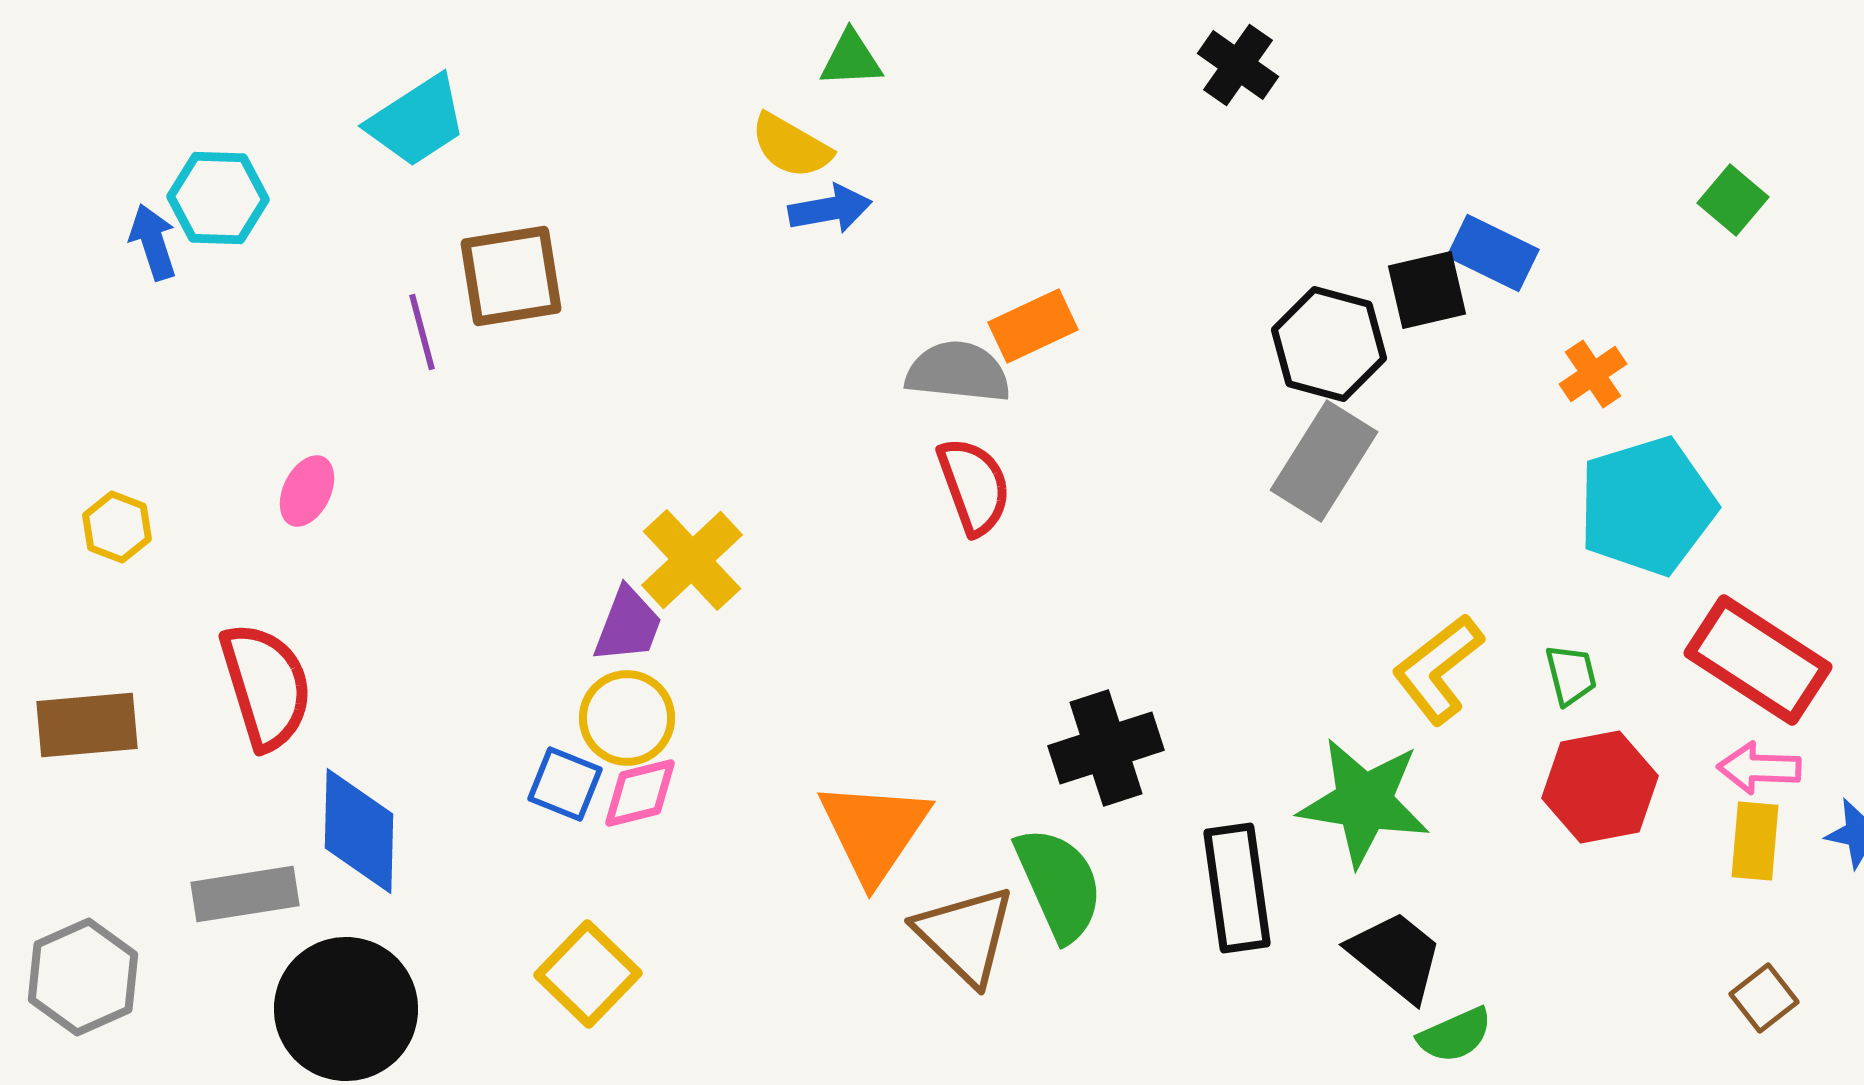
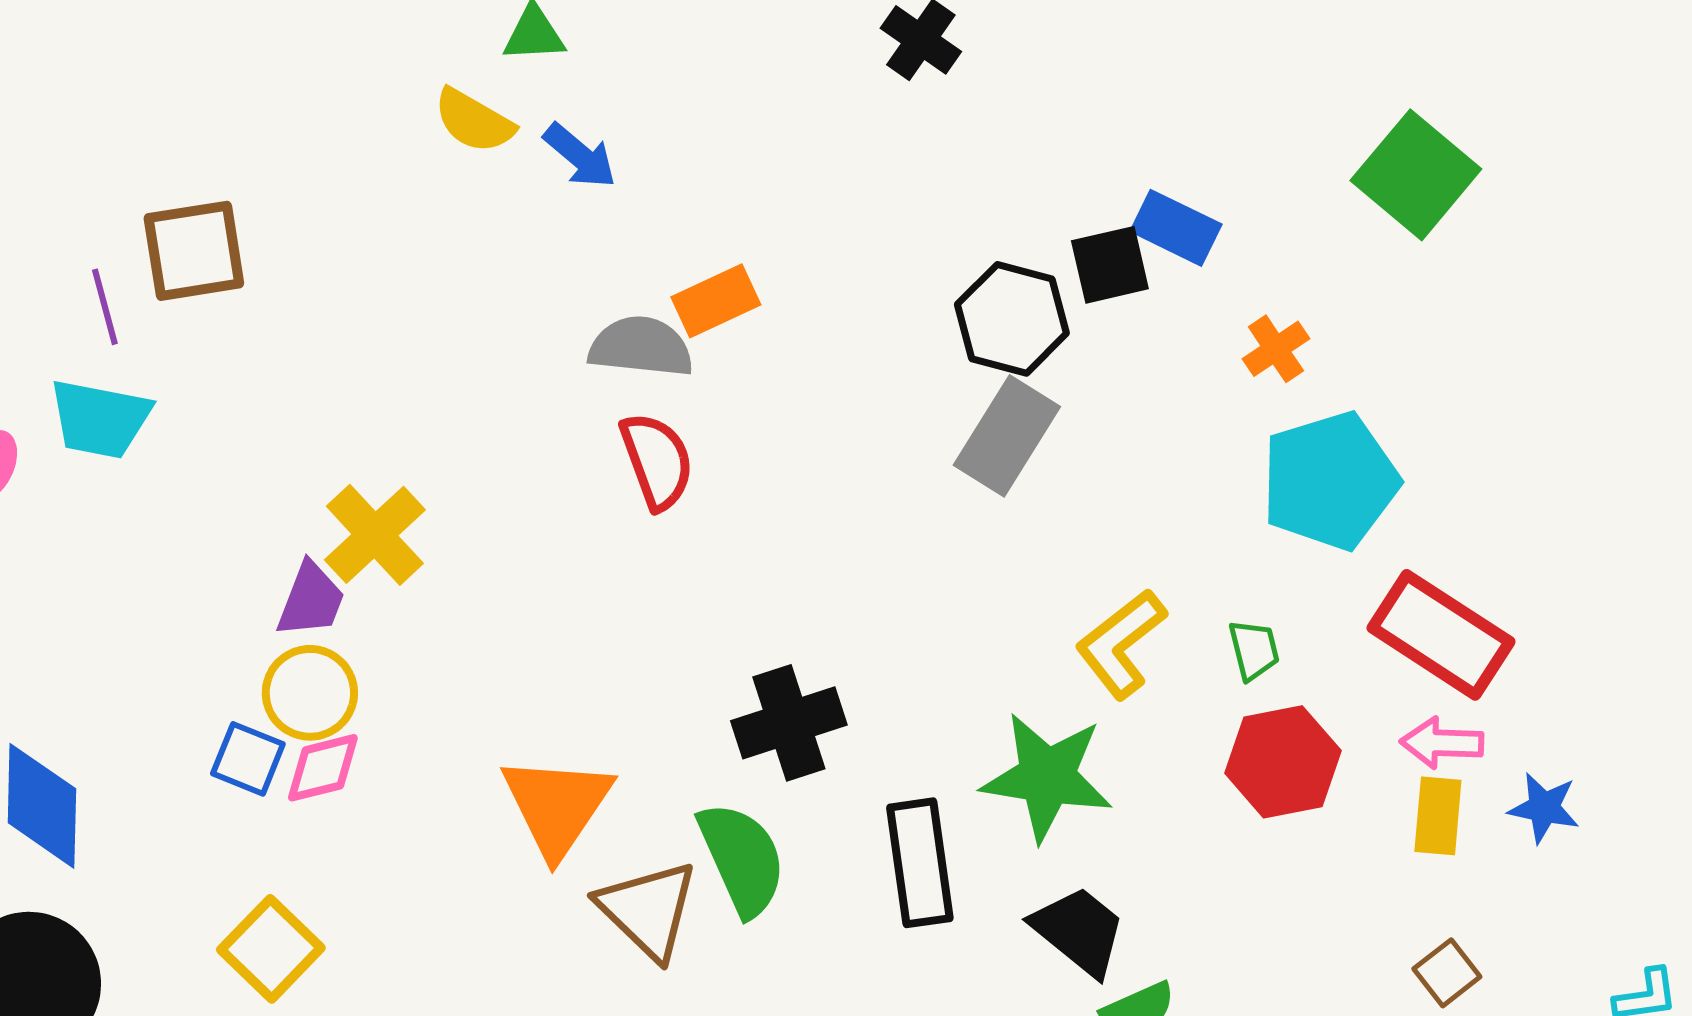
cyan trapezoid: (417, 121) -> (100, 419), moved, turned 44
green square: (1733, 200) -> (1416, 175), size x1.8
blue arrow: (830, 209) -> (580, 156), moved, turned 50

